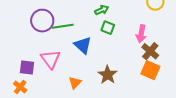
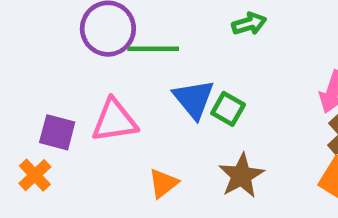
green square: (108, 28) -> (228, 109), moved
pink triangle: (51, 59) -> (114, 121), turned 50

